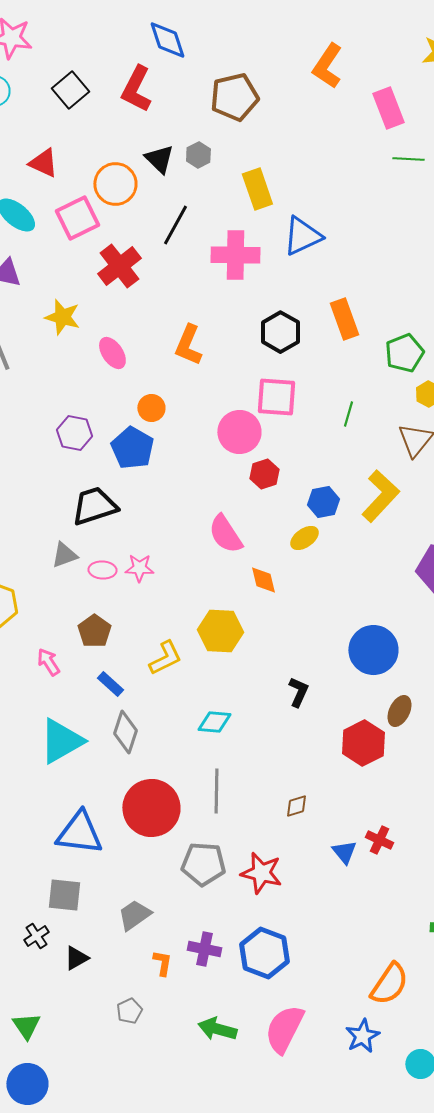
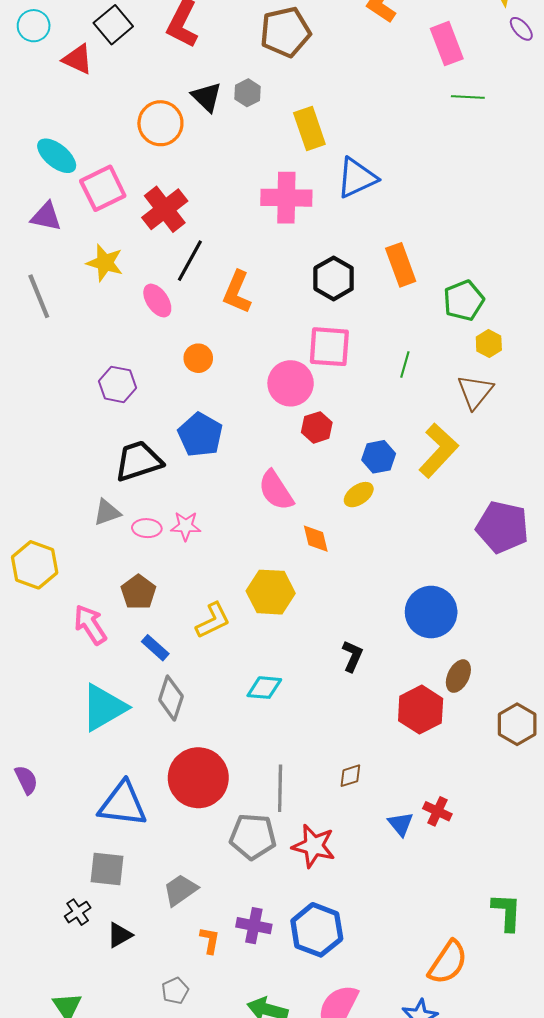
red triangle: (43, 163) -> (78, 59), moved
pink square: (77, 218) -> (103, 188), moved
black line: (175, 225) -> (190, 261), moved
blue pentagon: (132, 448) -> (200, 435), moved
pink arrow: (48, 662) -> (90, 625), size x1.4
gray line: (216, 791) -> (280, 788), moved

